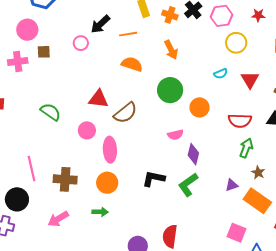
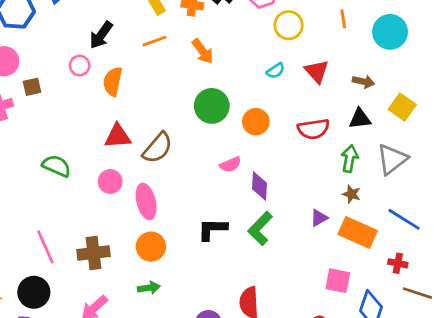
orange line: (128, 34) -> (155, 41), moved
orange semicircle: (132, 64) -> (113, 81), moved, turned -85
green arrow: (246, 148) -> (350, 159), moved

